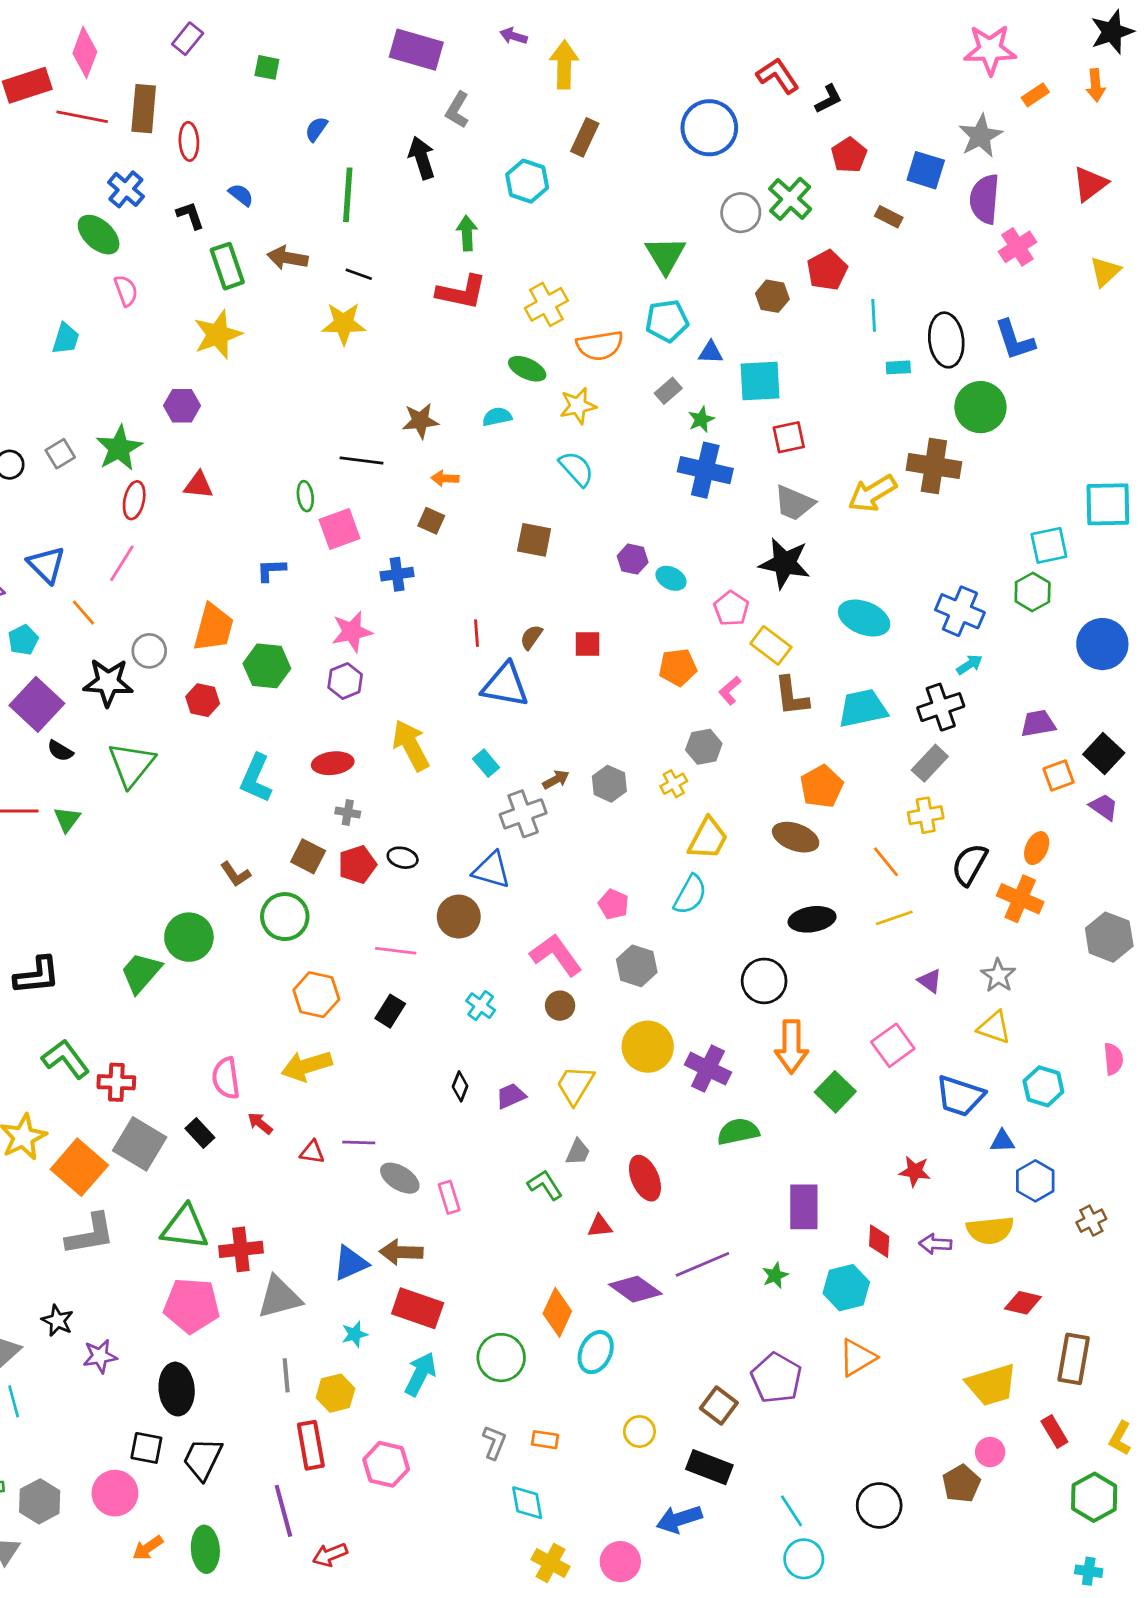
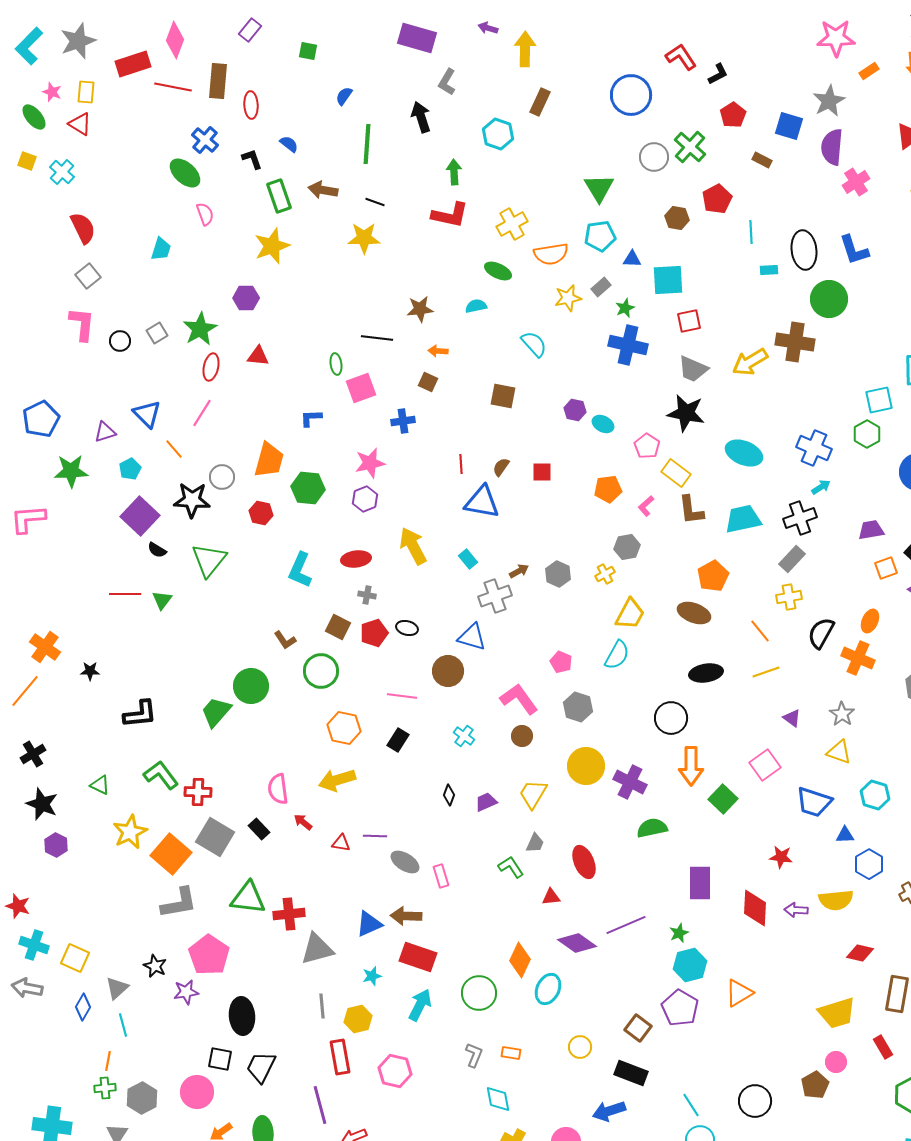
yellow star: (578, 406) -> (568, 298), moved
red diamond: (879, 1241) -> (755, 908), size x1.5
cyan hexagon: (846, 1288) -> (690, 965), moved
pink pentagon: (192, 1305) -> (209, 955), moved, turned 30

